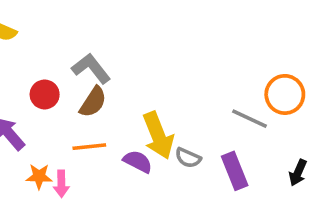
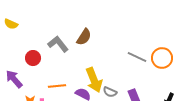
brown semicircle: (93, 102) -> (84, 37), moved
gray line: (249, 119) -> (137, 57), moved

